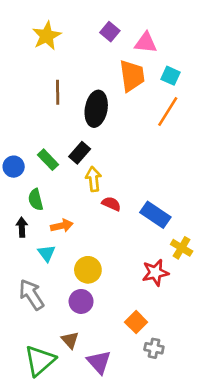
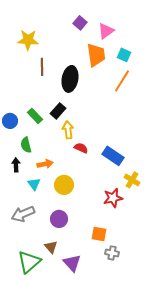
yellow star: (47, 36) -> (28, 40), moved, turned 30
pink triangle: (146, 43) -> (106, 31), turned -42
yellow circle: (88, 270) -> (64, 185), moved
gray arrow: (31, 295) -> (23, 214), turned -80
orange square: (136, 322) -> (99, 234), turned -35

